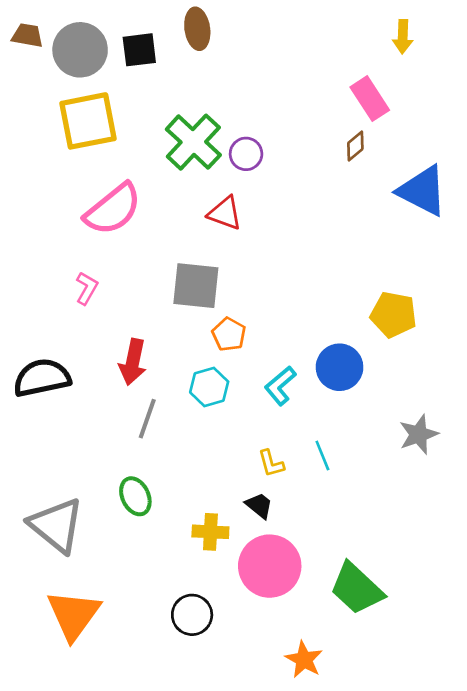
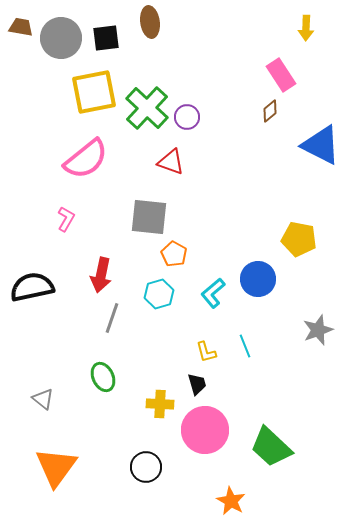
yellow square: (88, 121) -> (94, 92), moved
black trapezoid: (259, 506) -> (197, 384), turned 35
gray triangle: (56, 525) -> (43, 399), size x0.5

